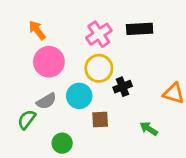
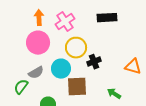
orange arrow: (37, 30) -> (39, 18), moved, turned 35
pink cross: (99, 34) -> (65, 22), moved
brown square: (100, 120) -> (77, 87), size x1.5

